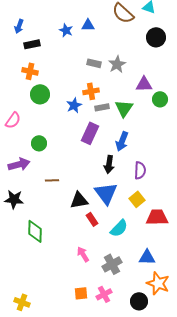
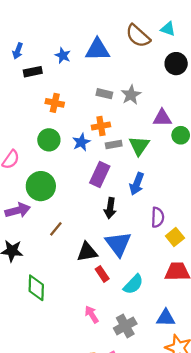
blue triangle: (88, 25) -> (97, 50), size x1.6
blue star: (66, 30) -> (63, 55), moved
orange cross: (30, 71) -> (55, 103), moved
green circle: (40, 94) -> (49, 140), moved
green circle: (39, 143) -> (41, 186), size x1.6
black arrow: (109, 164) -> (110, 208), moved
brown line: (52, 180) -> (56, 229), turned -48
yellow square: (137, 199) -> (175, 237), moved

